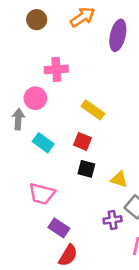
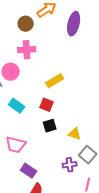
brown circle: (37, 20) -> (26, 24), moved
yellow rectangle: (93, 110) -> (55, 81), turned -66
black square: (86, 169) -> (50, 126), turned -32

